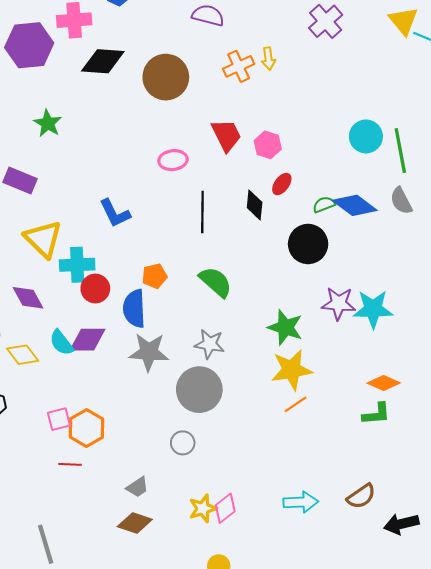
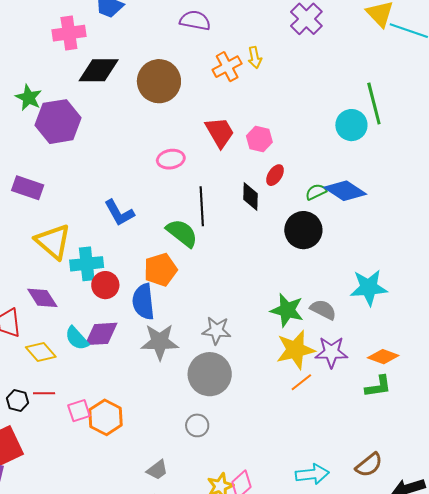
purple hexagon: (29, 45) -> (58, 122), moved
green star: (48, 123) -> (29, 98), moved
green line: (400, 151) -> (374, 103), moved
gray semicircle: (401, 201) -> (323, 310), moved, turned 148
orange pentagon: (155, 276) -> (160, 270), size x1.4
green semicircle: (216, 282) -> (182, 233), moved
purple star: (339, 303) -> (331, 352), moved
red line: (70, 464) -> (44, 393), moved

